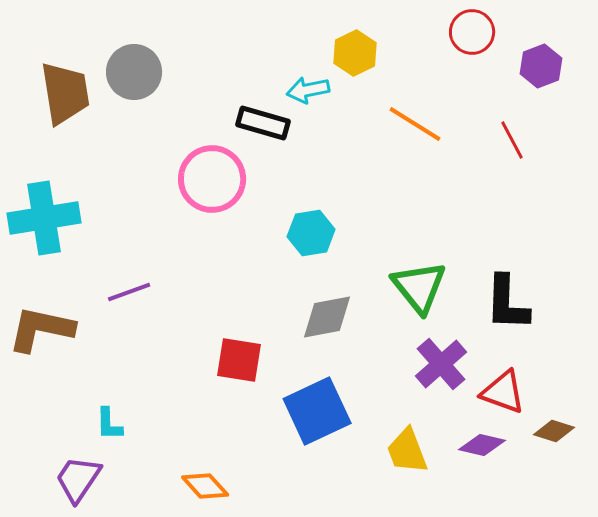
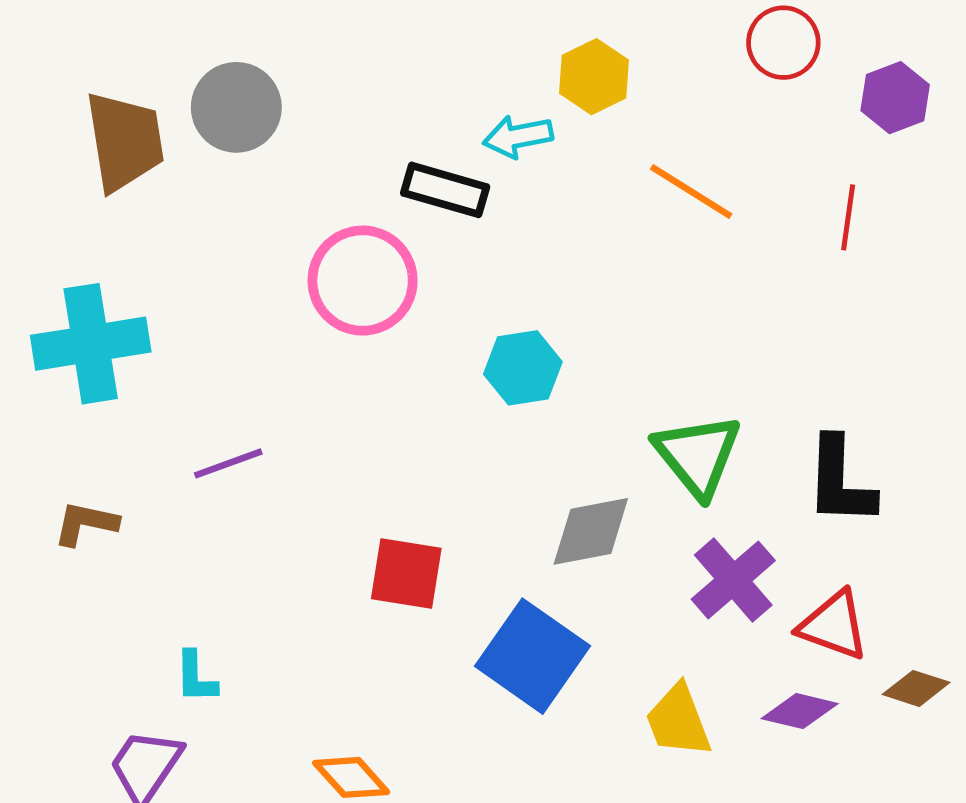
red line: (512, 140) -> (848, 217), turned 36
gray diamond: (327, 317) -> (591, 531), moved
brown L-shape: (41, 329) -> (86, 523), size x0.6
blue square: (317, 411) -> (533, 656), turned -30

